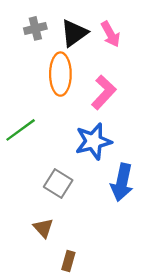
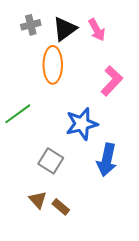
pink L-shape: (104, 92) -> (112, 81), moved
brown rectangle: (68, 261) -> (61, 207), moved, turned -66

